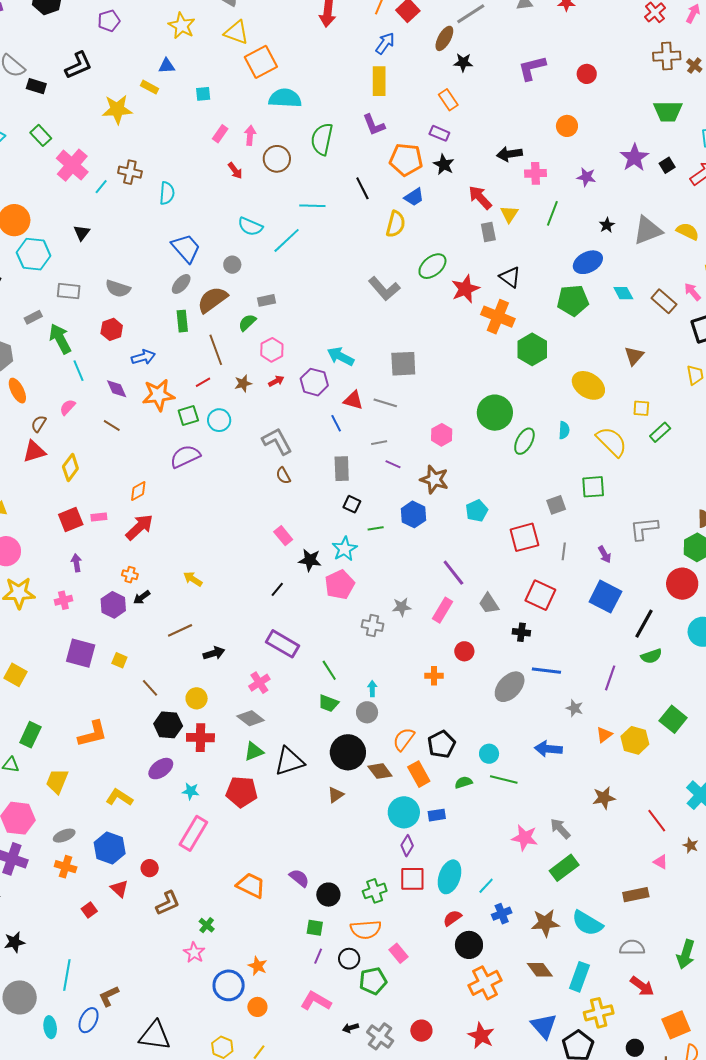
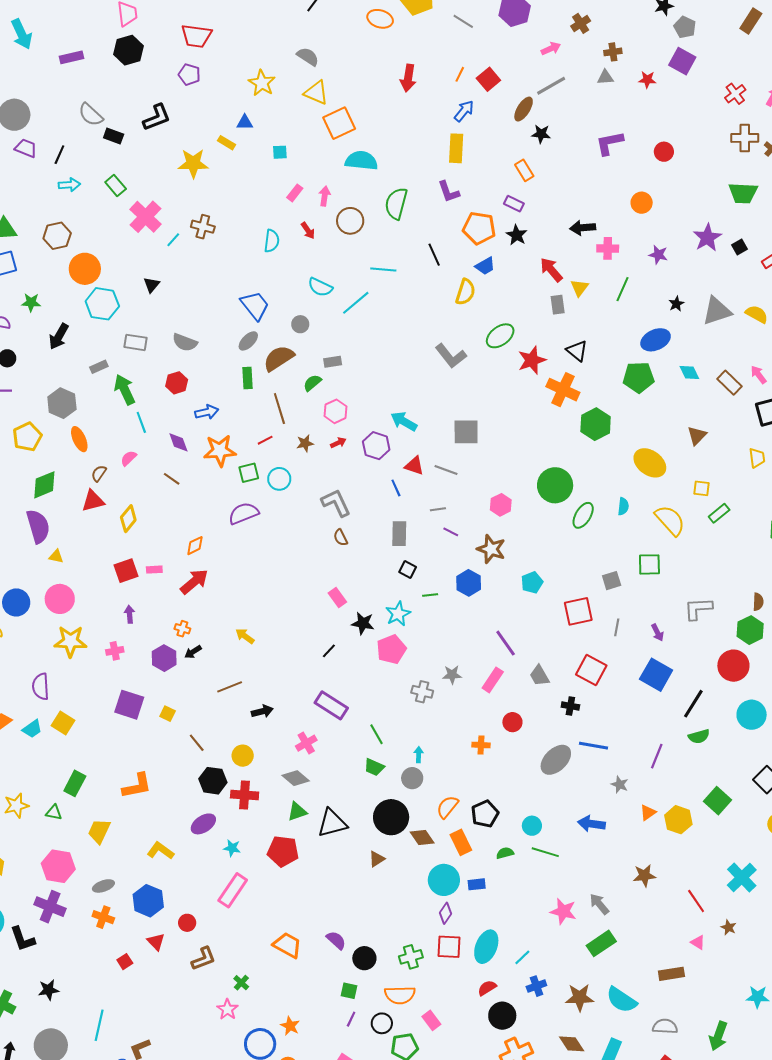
purple pentagon: (109, 21) -> (189, 75), turned 30
cyan semicircle: (167, 193) -> (272, 241), moved

